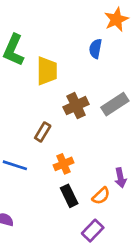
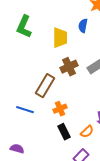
yellow trapezoid: (47, 71) -> (60, 38), moved
brown rectangle: (43, 132) -> (45, 86), size x1.6

